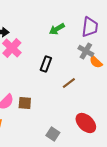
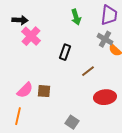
green arrow: (57, 29) -> (76, 17), turned -77
red ellipse: (86, 123) -> (105, 97), moved, turned -50

